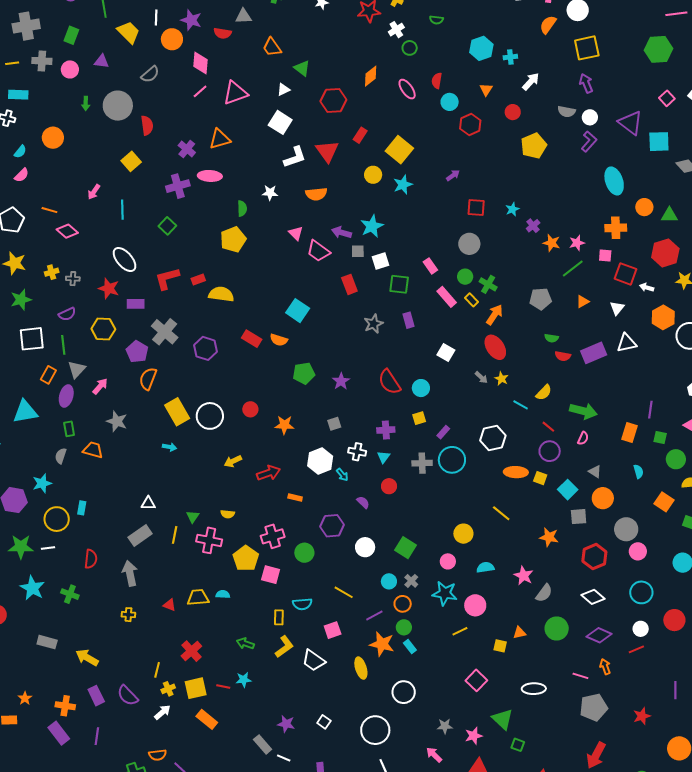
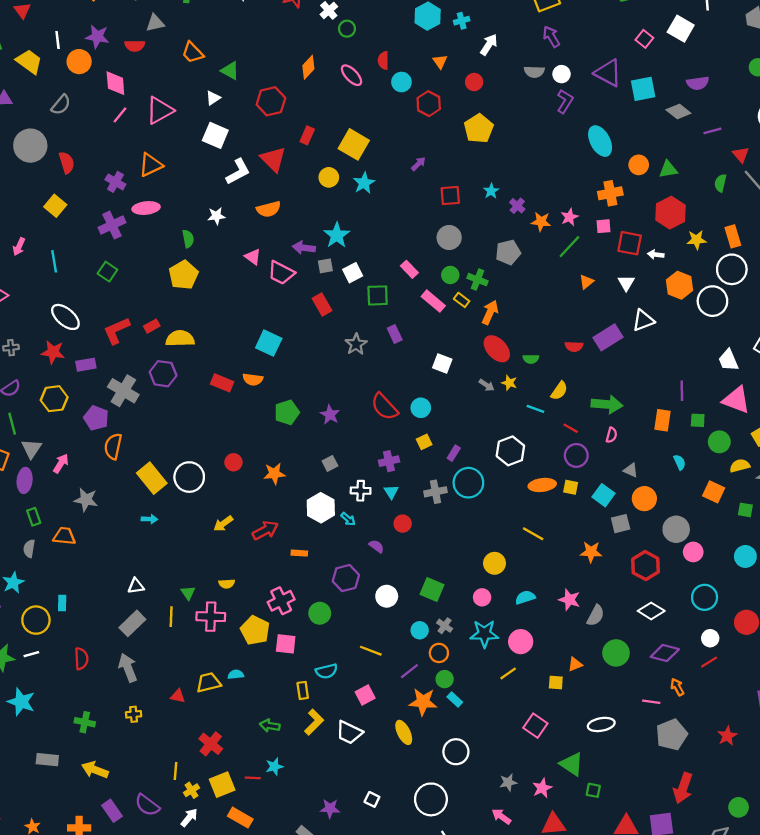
yellow pentagon: (534, 146) -> (479, 129), moved
gray pentagon: (541, 299) -> (508, 252), moved
green semicircle: (551, 338) -> (531, 359), moved
purple hexagon: (205, 348) -> (163, 374), moved
green cross: (70, 594) -> (85, 722), moved

